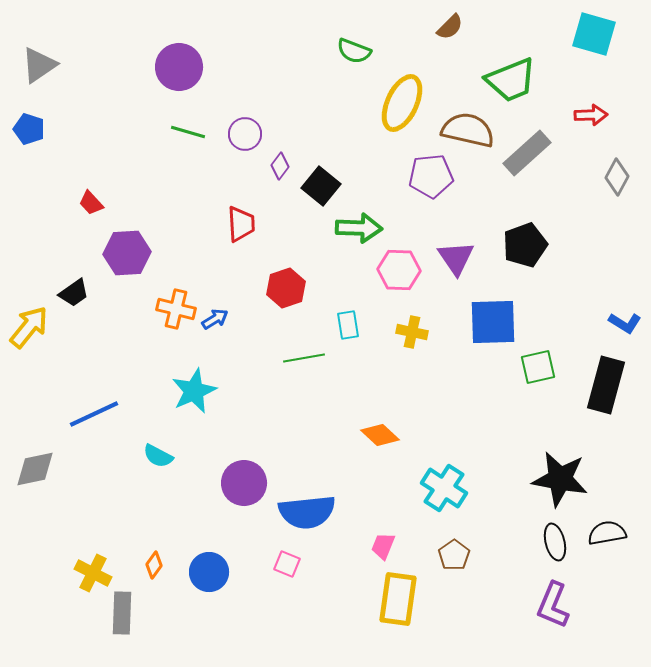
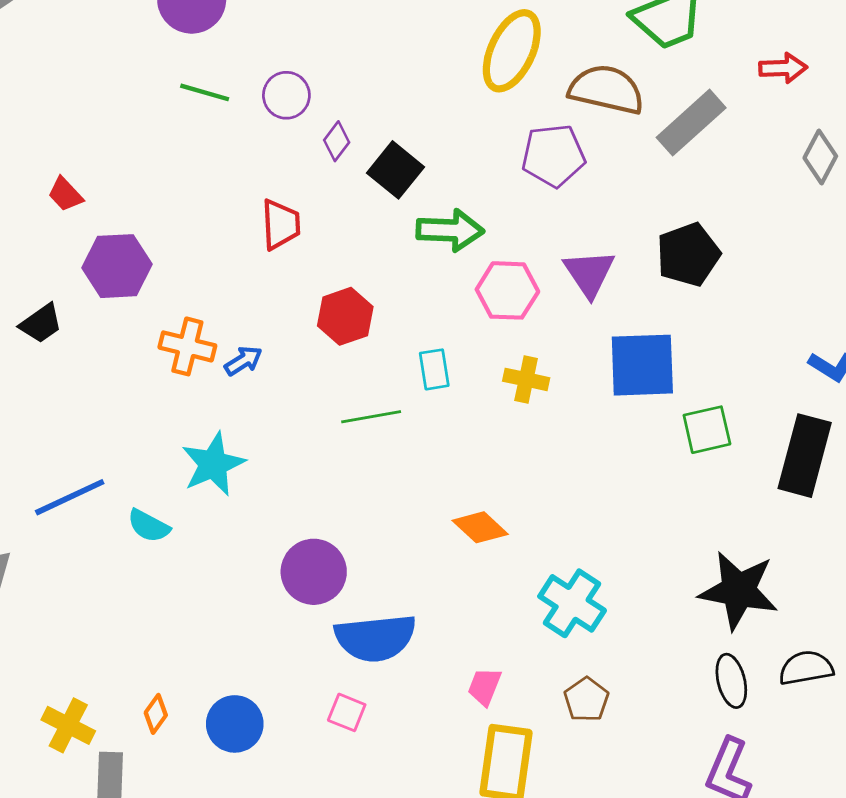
cyan semicircle: (158, 456) -> (149, 526), moved
purple circle: (244, 483) -> (314, 572), moved

